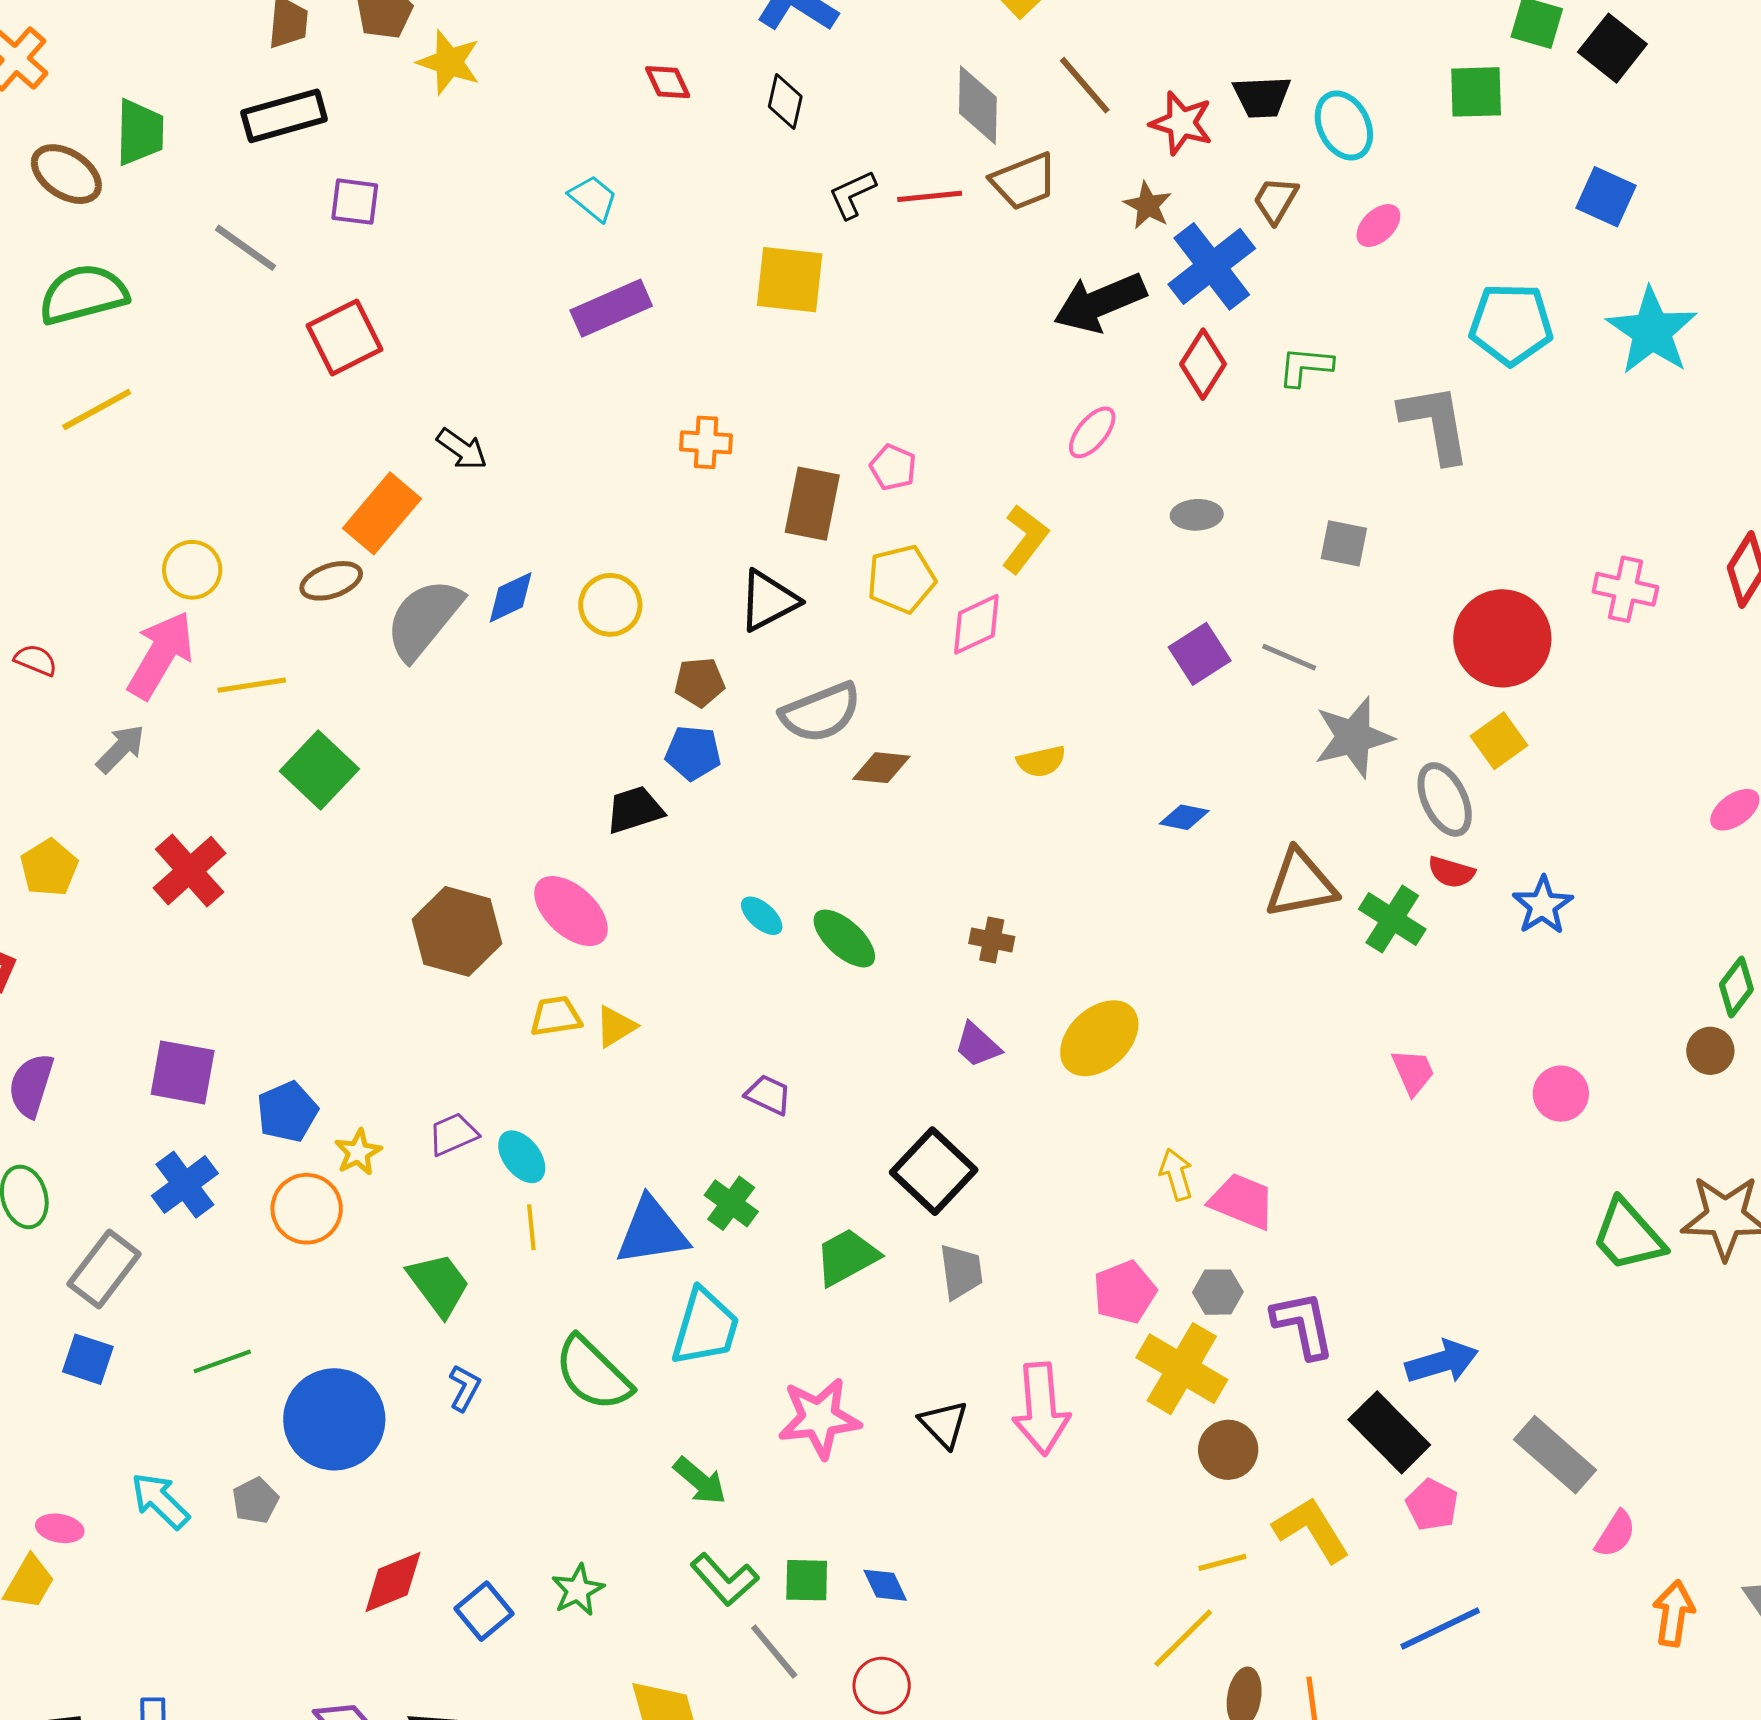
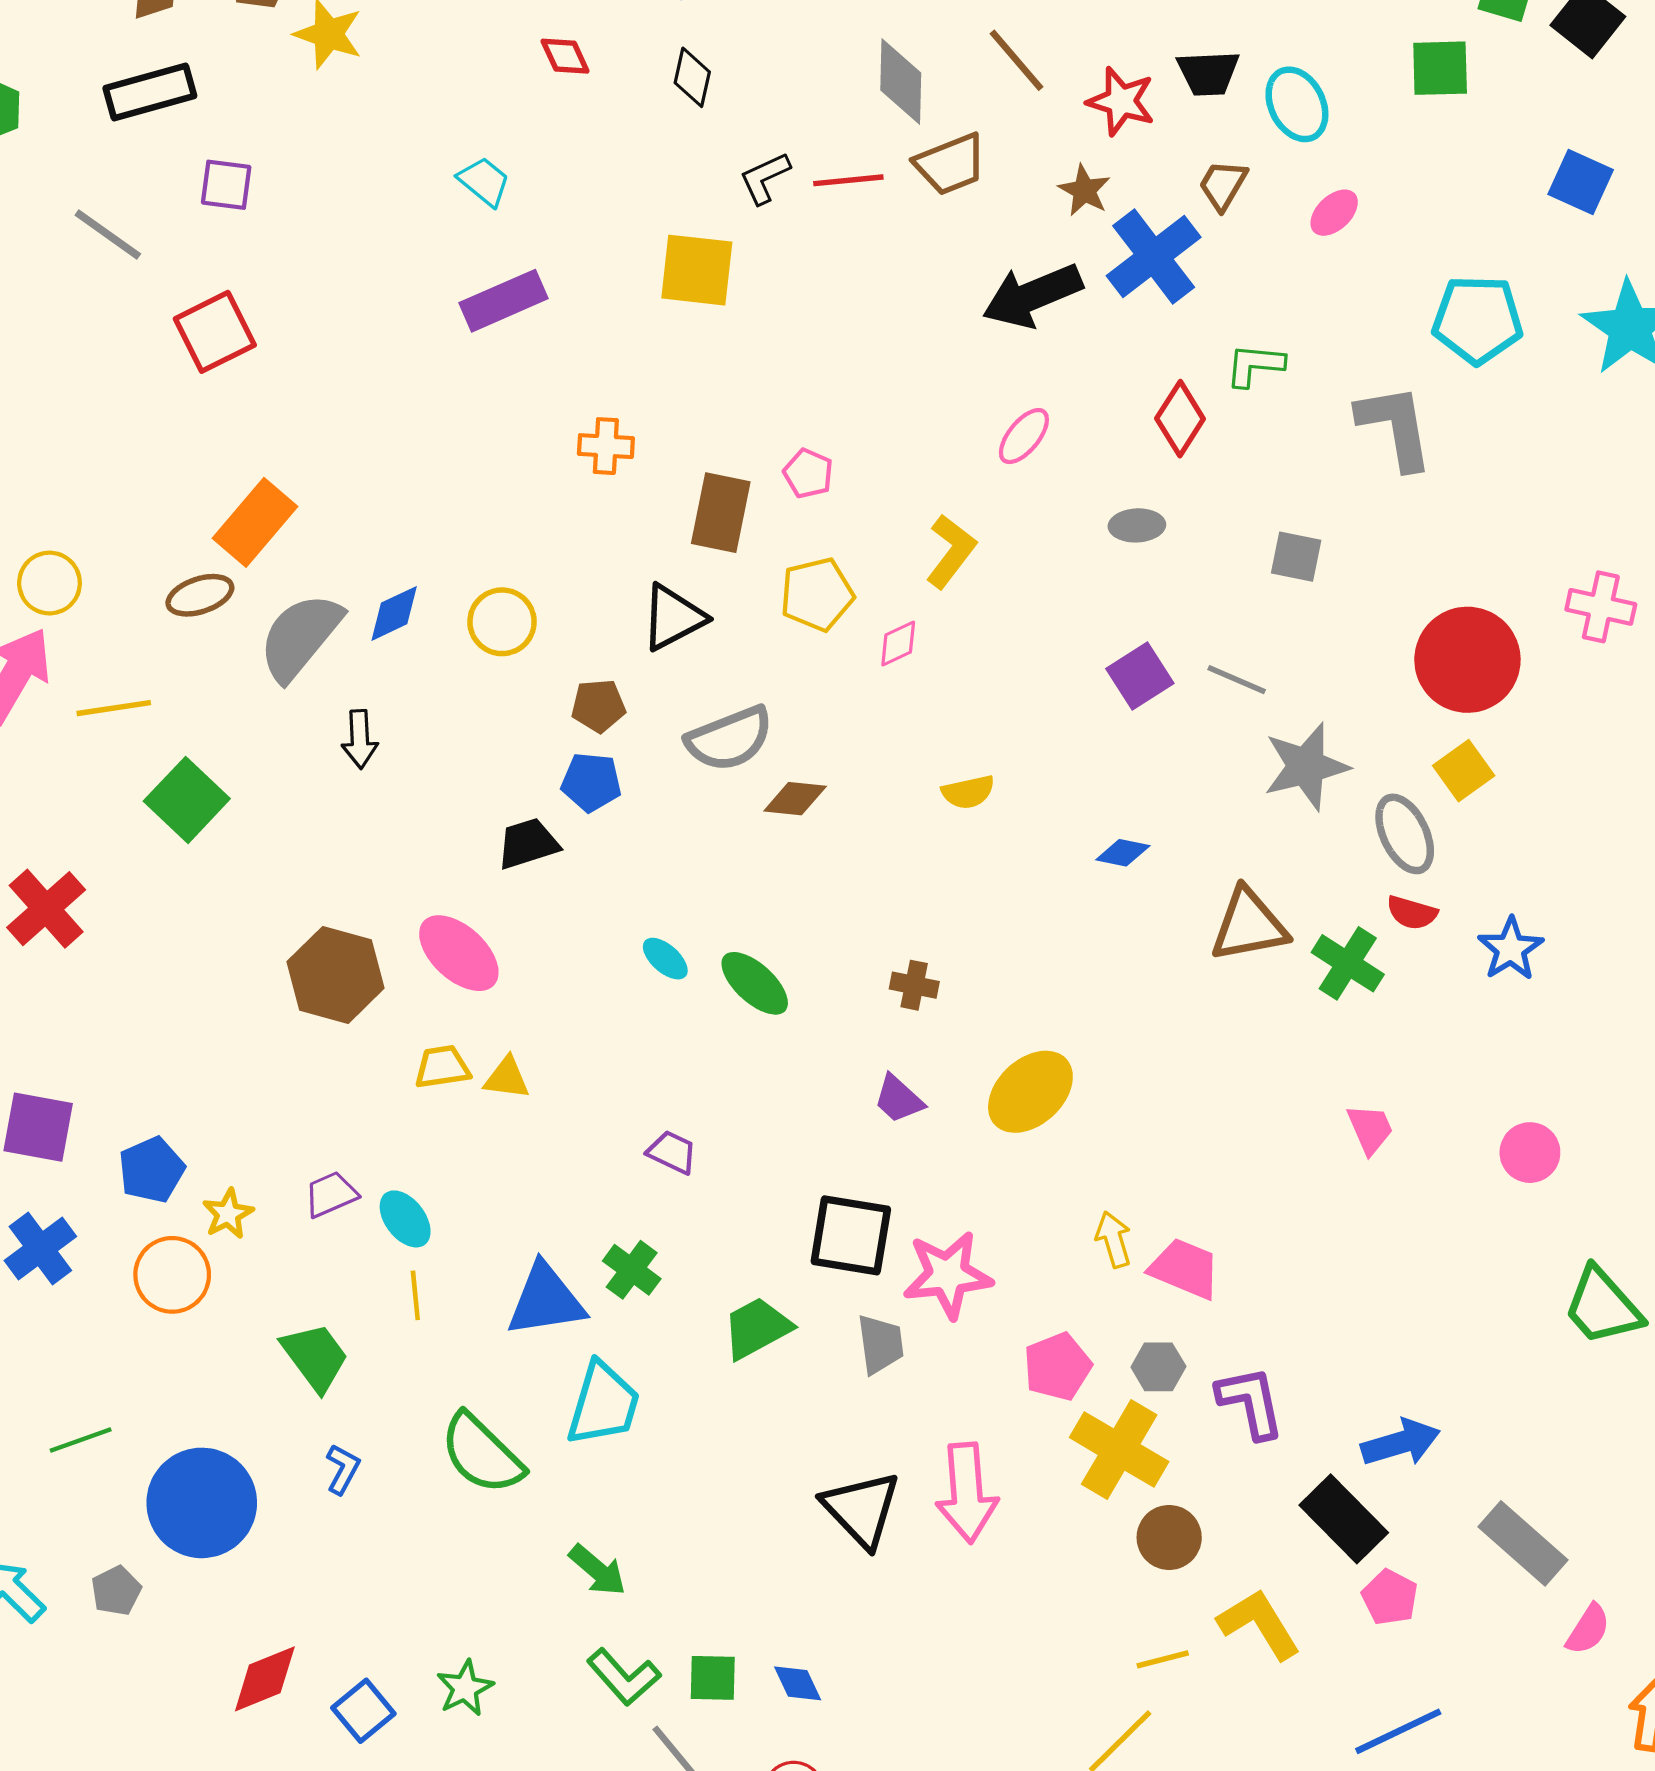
red diamond: (1203, 364) -> (1180, 419), moved
black arrow: (462, 449) -> (360, 739), moved, turned 52
pink diamond: (976, 624) -> (898, 644), size x0.7
yellow triangle: (616, 1026) -> (507, 1078), turned 39
black square: (934, 1171) -> (851, 1235), turned -34
pink star: (819, 1418) -> (948, 1275), moved
black triangle: (944, 1424) -> (862, 1509), size x1.5

